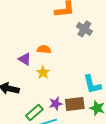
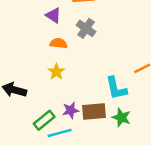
gray cross: (84, 29) -> (86, 28), moved
purple triangle: (25, 59) -> (53, 15), moved

